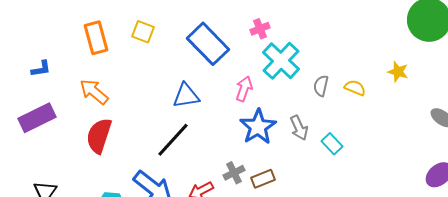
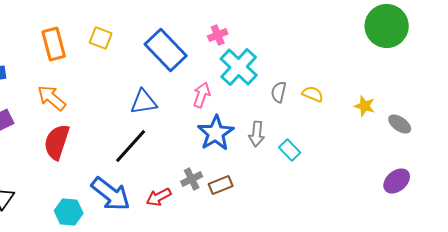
yellow star: (398, 72) -> (365, 106), moved
gray arrow: (299, 128) -> (257, 134), turned 30

